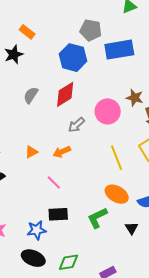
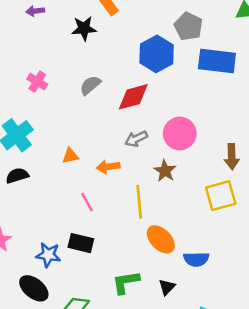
brown star: (135, 98) -> (165, 171), moved
yellow line: (117, 158) -> (139, 202), moved
green L-shape: (97, 218) -> (126, 282), moved

